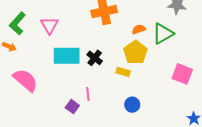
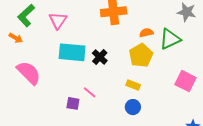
yellow rectangle: (123, 72) -> (133, 85), moved
pink line: (88, 94) -> (90, 92), turned -48
purple square: (72, 107) -> (73, 103), turned -32

